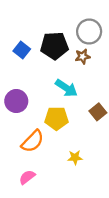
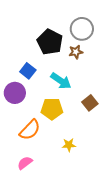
black pentagon: (54, 46) -> (50, 42), turned 30
blue square: (22, 50) -> (28, 71), moved

